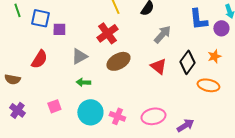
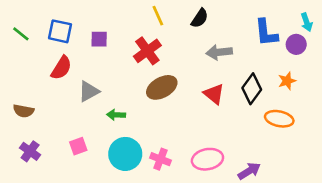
green line: (17, 10) -> (21, 34), moved, turned -32
purple square: (59, 29) -> (99, 39), moved
gray arrow: (162, 34) -> (219, 52), turned -138
gray triangle: (79, 56) -> (89, 91), moved
red semicircle: (39, 59) -> (61, 68), moved

